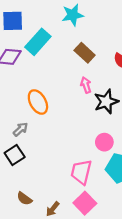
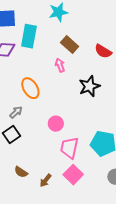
cyan rectangle: (38, 42) -> (29, 36), turned -30
pink arrow: (86, 85) -> (60, 65), moved
pink circle: (104, 142) -> (56, 124), moved

